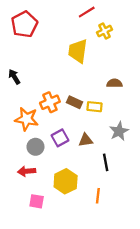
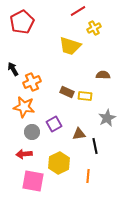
yellow trapezoid: (78, 51) -> (70, 46), turned -80
orange cross: (50, 102) -> (32, 82), moved
brown triangle: (86, 140) -> (79, 134), moved
pink square: (37, 201) -> (33, 181), size x1.6

